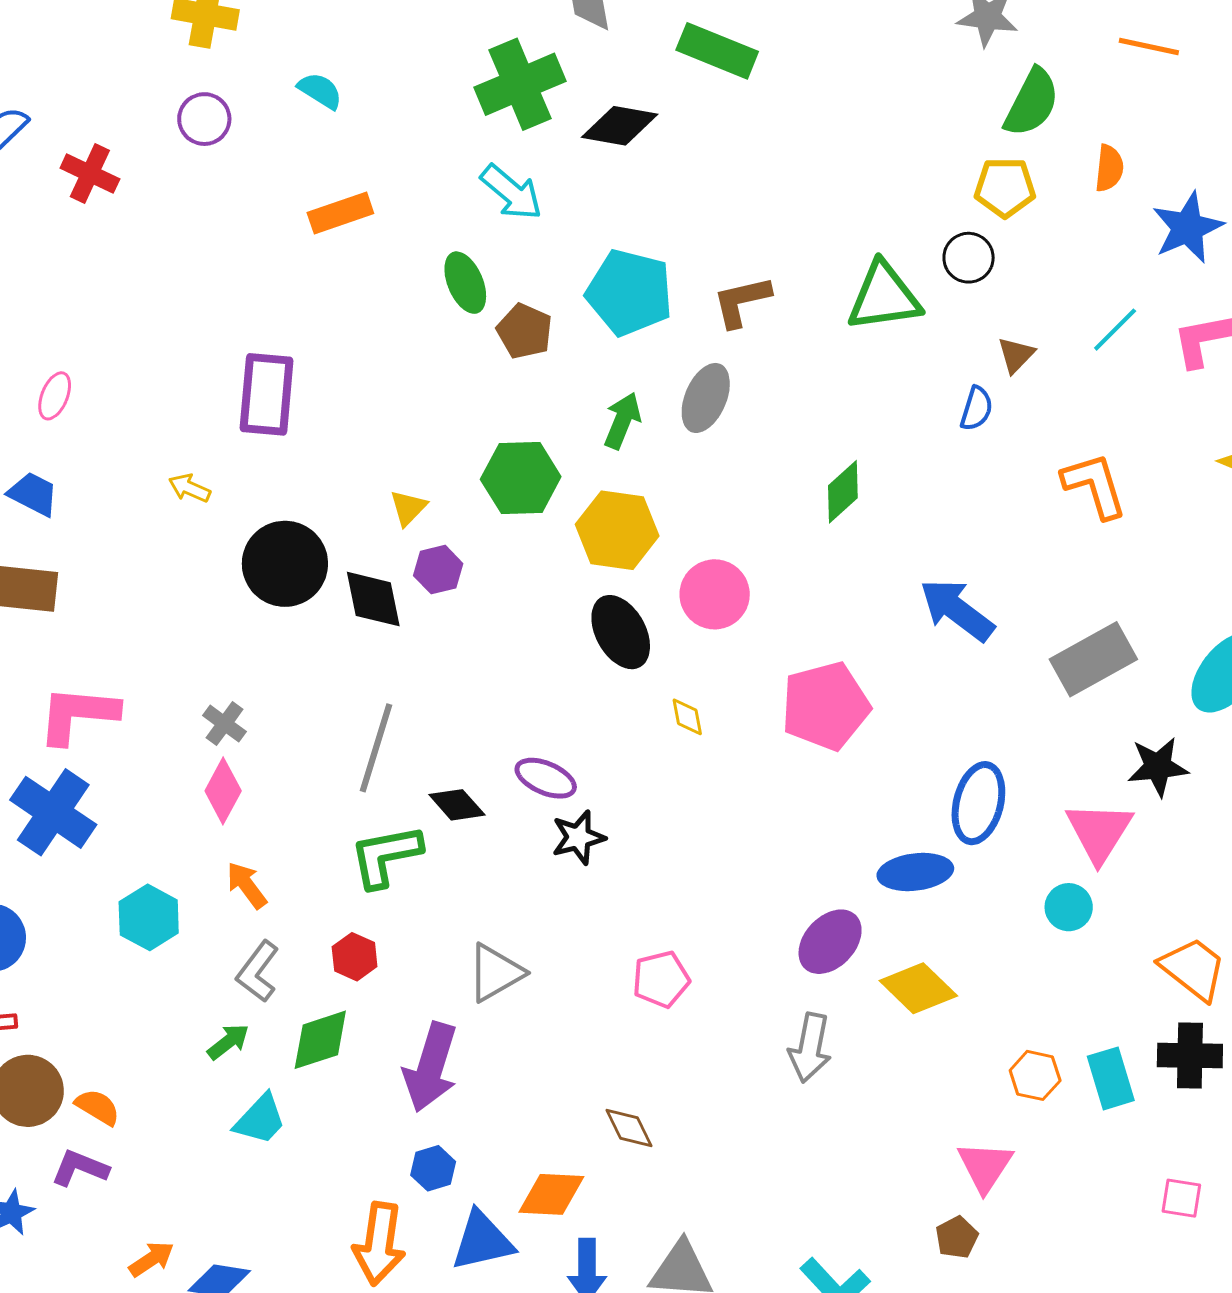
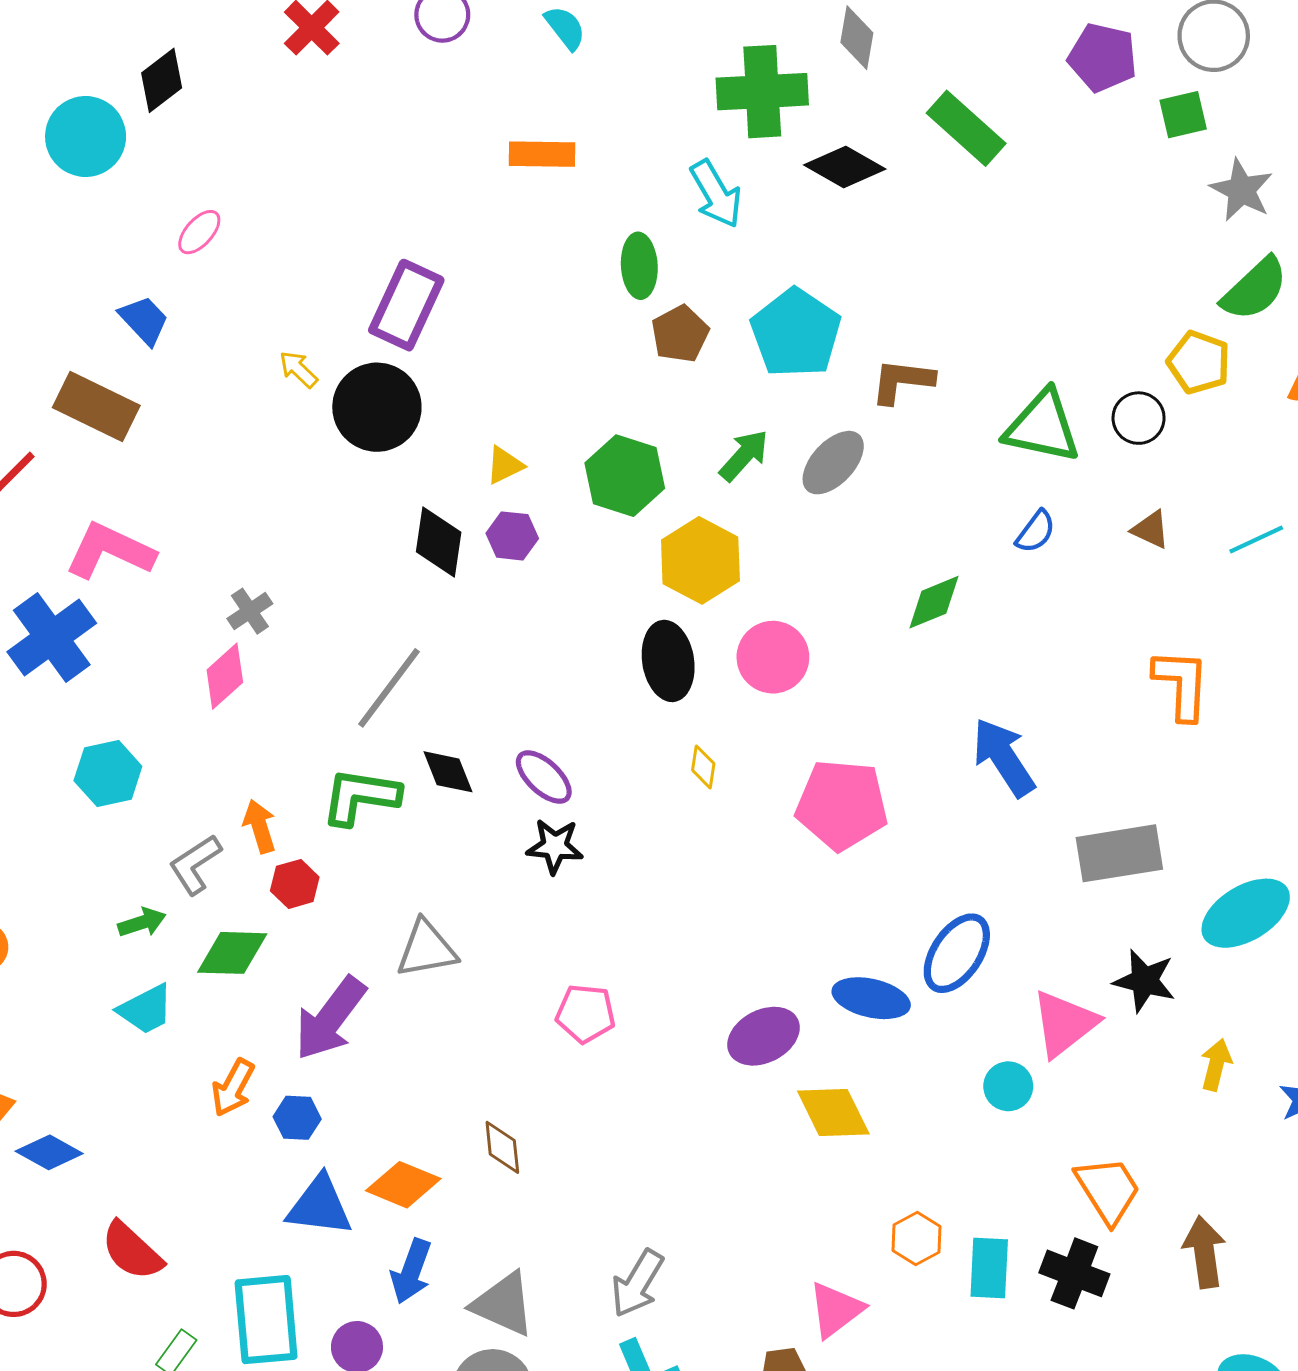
brown triangle: (1016, 355) -> (1151, 530), turned 51
blue semicircle: (977, 409) -> (1036, 532), moved
black circle: (285, 564) -> (377, 407), moved
orange arrow: (247, 885) -> (260, 826), moved
gray arrow: (810, 1048) -> (637, 1283), moved
orange arrow: (379, 1244) -> (233, 1088), moved, size x0.7

